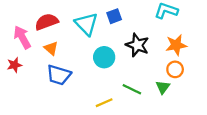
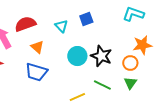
cyan triangle: (86, 24) -> (61, 26), size x0.6
black star: (137, 45) -> (101, 56), moved
orange triangle: (51, 48) -> (37, 47), moved
orange circle: (175, 69) -> (130, 63), moved

